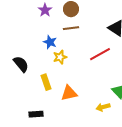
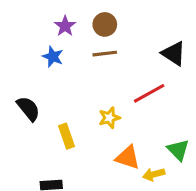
blue star: (50, 42) -> (53, 57), moved
yellow star: (60, 57) -> (109, 118), moved
orange triangle: (69, 93) -> (128, 158), moved, turned 30

